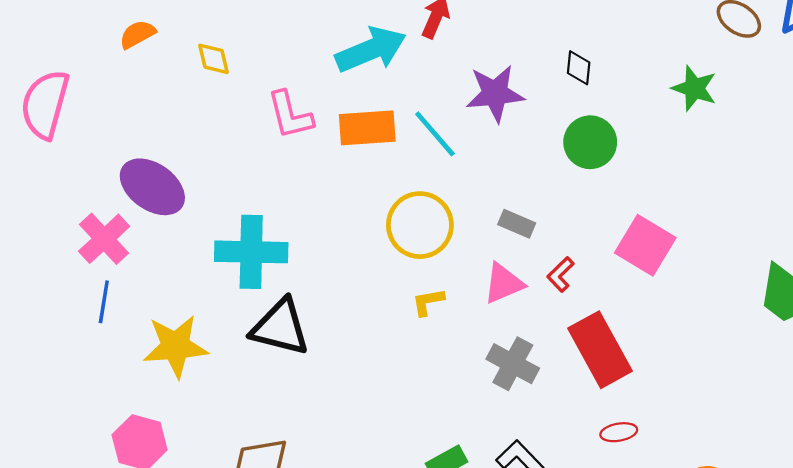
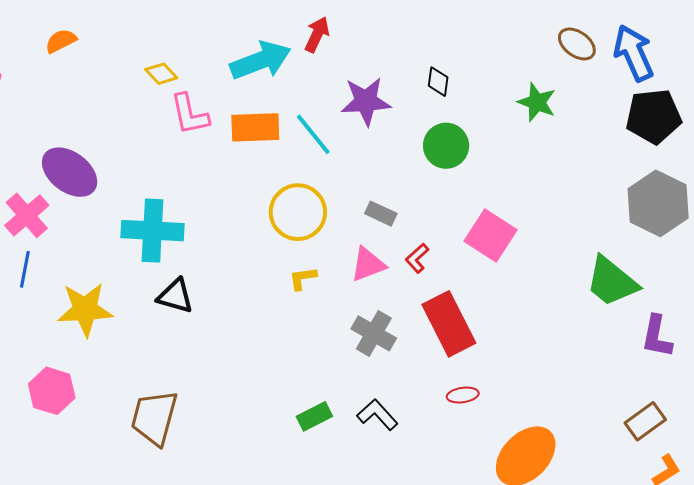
yellow diamond: (214, 59) -> (161, 74), moved, turned -32
black triangle: (280, 327) -> (175, 296), size x0.7

